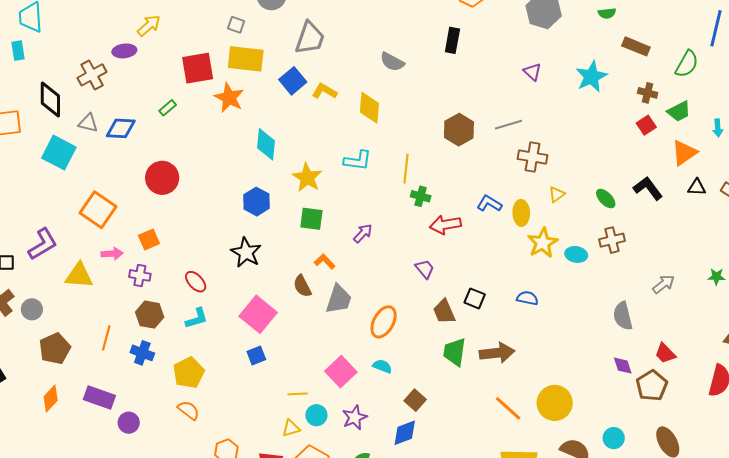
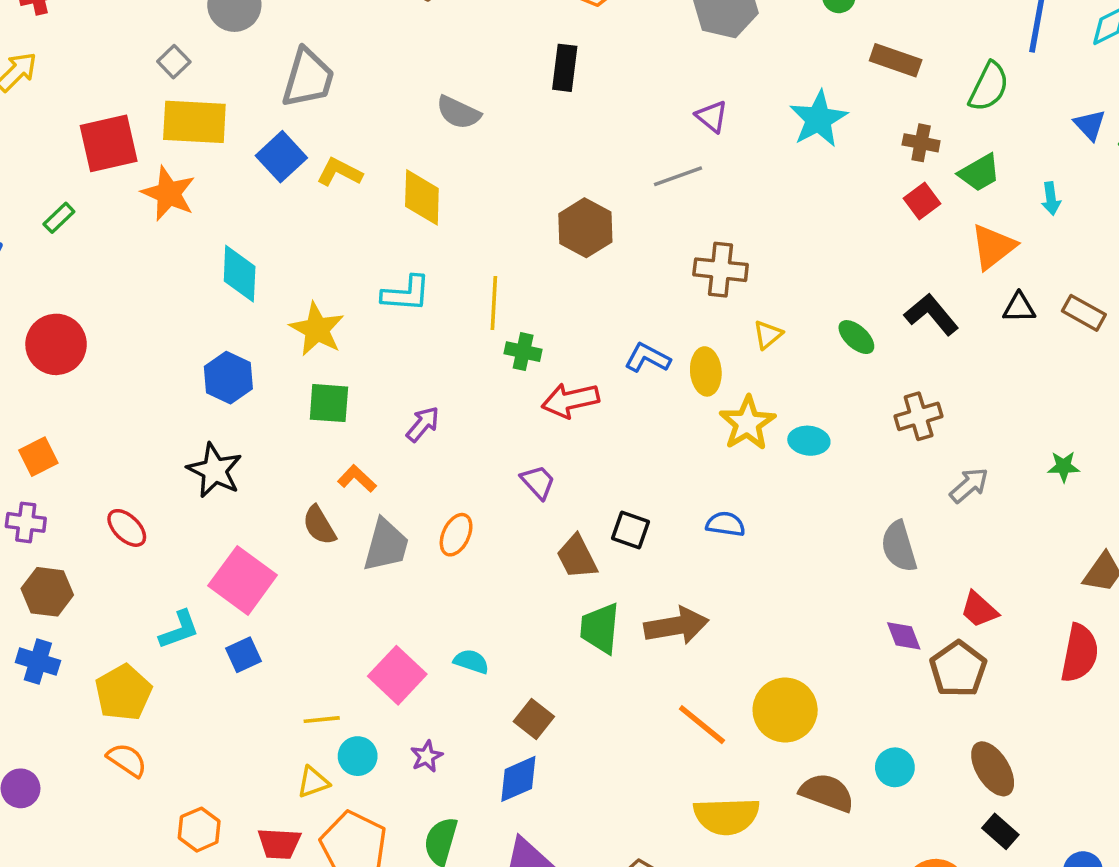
gray square: (236, 25) -> (174, 62), turned 30
gray line: (508, 125) -> (678, 176), moved
brown cross: (612, 240) -> (919, 416), moved
cyan L-shape: (197, 318) -> (179, 630), moved
orange ellipse: (384, 322) -> (456, 535), moved, size x0.7
purple star: (355, 417) -> (427, 756), size x0.7

